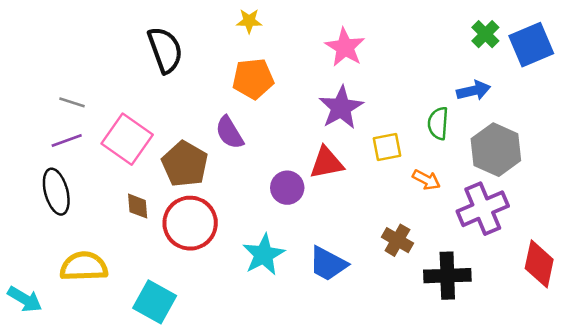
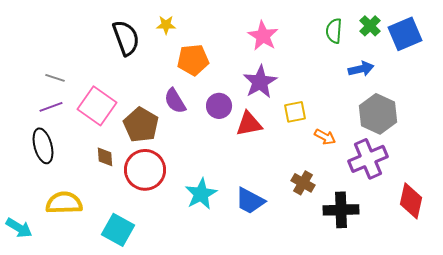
yellow star: (249, 21) -> (166, 25), moved
green semicircle: (438, 123) -> (334, 31), moved
purple circle: (287, 188) -> (219, 106), moved

